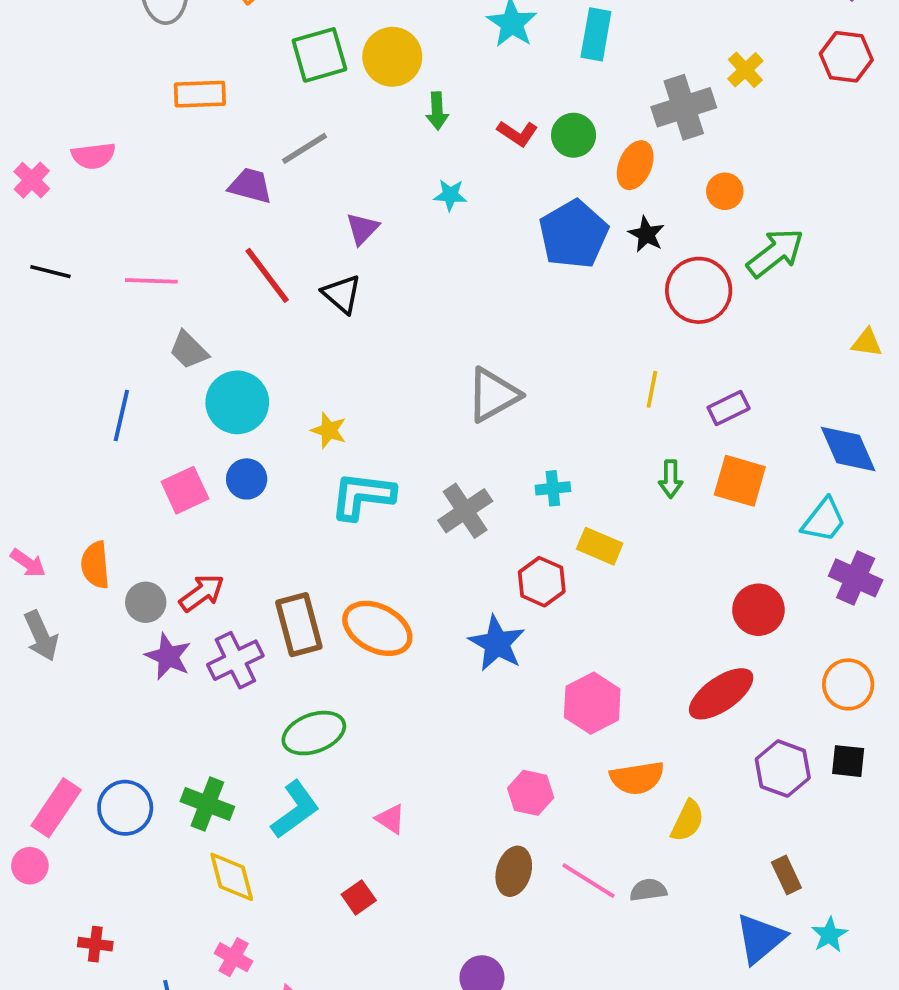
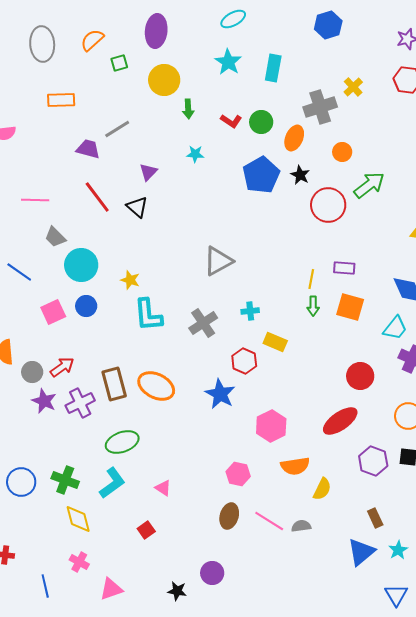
green square: (319, 55) -> (119, 63), moved, size x0.6
yellow line: (652, 389) -> (311, 279), moved
purple rectangle: (729, 408) -> (344, 268), turned 30
blue line: (121, 415) -> (19, 272), turned -68
cyan L-shape: (362, 496) -> (148, 315), turned -102

